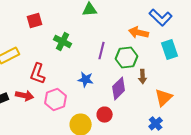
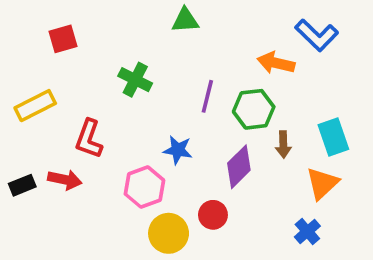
red square: (35, 21) -> (63, 39), moved
cyan rectangle: (170, 50) -> (333, 137), moved
pink hexagon: (56, 100) -> (144, 187), moved

